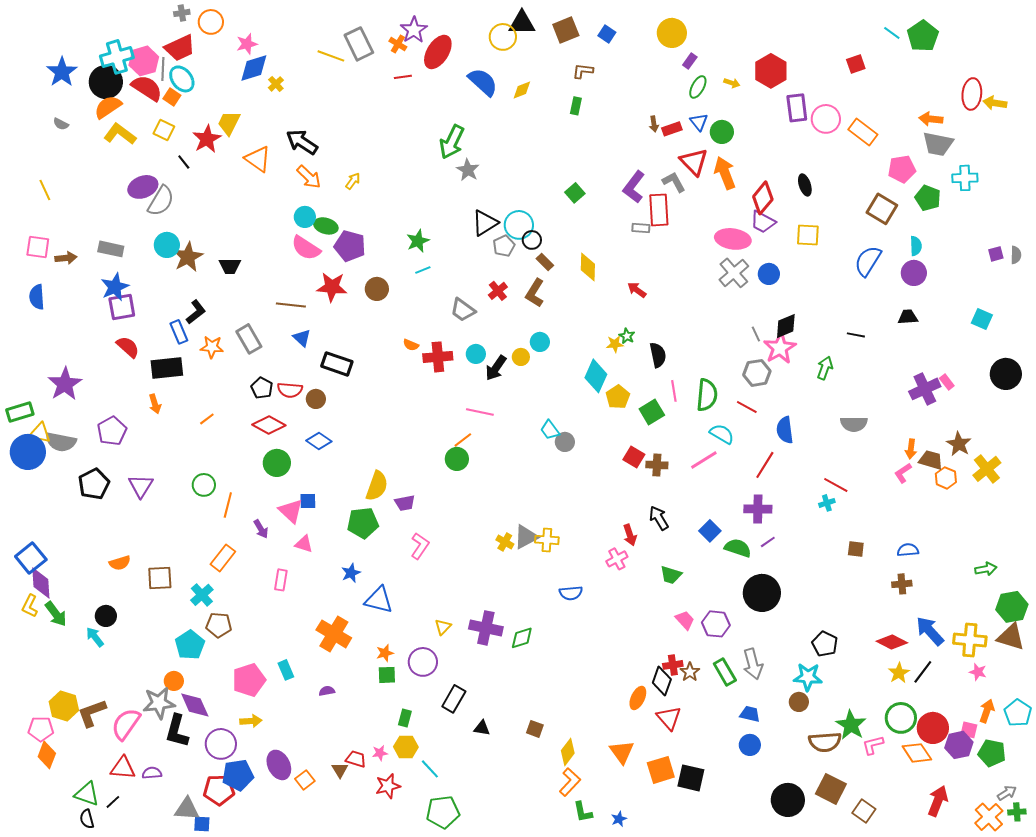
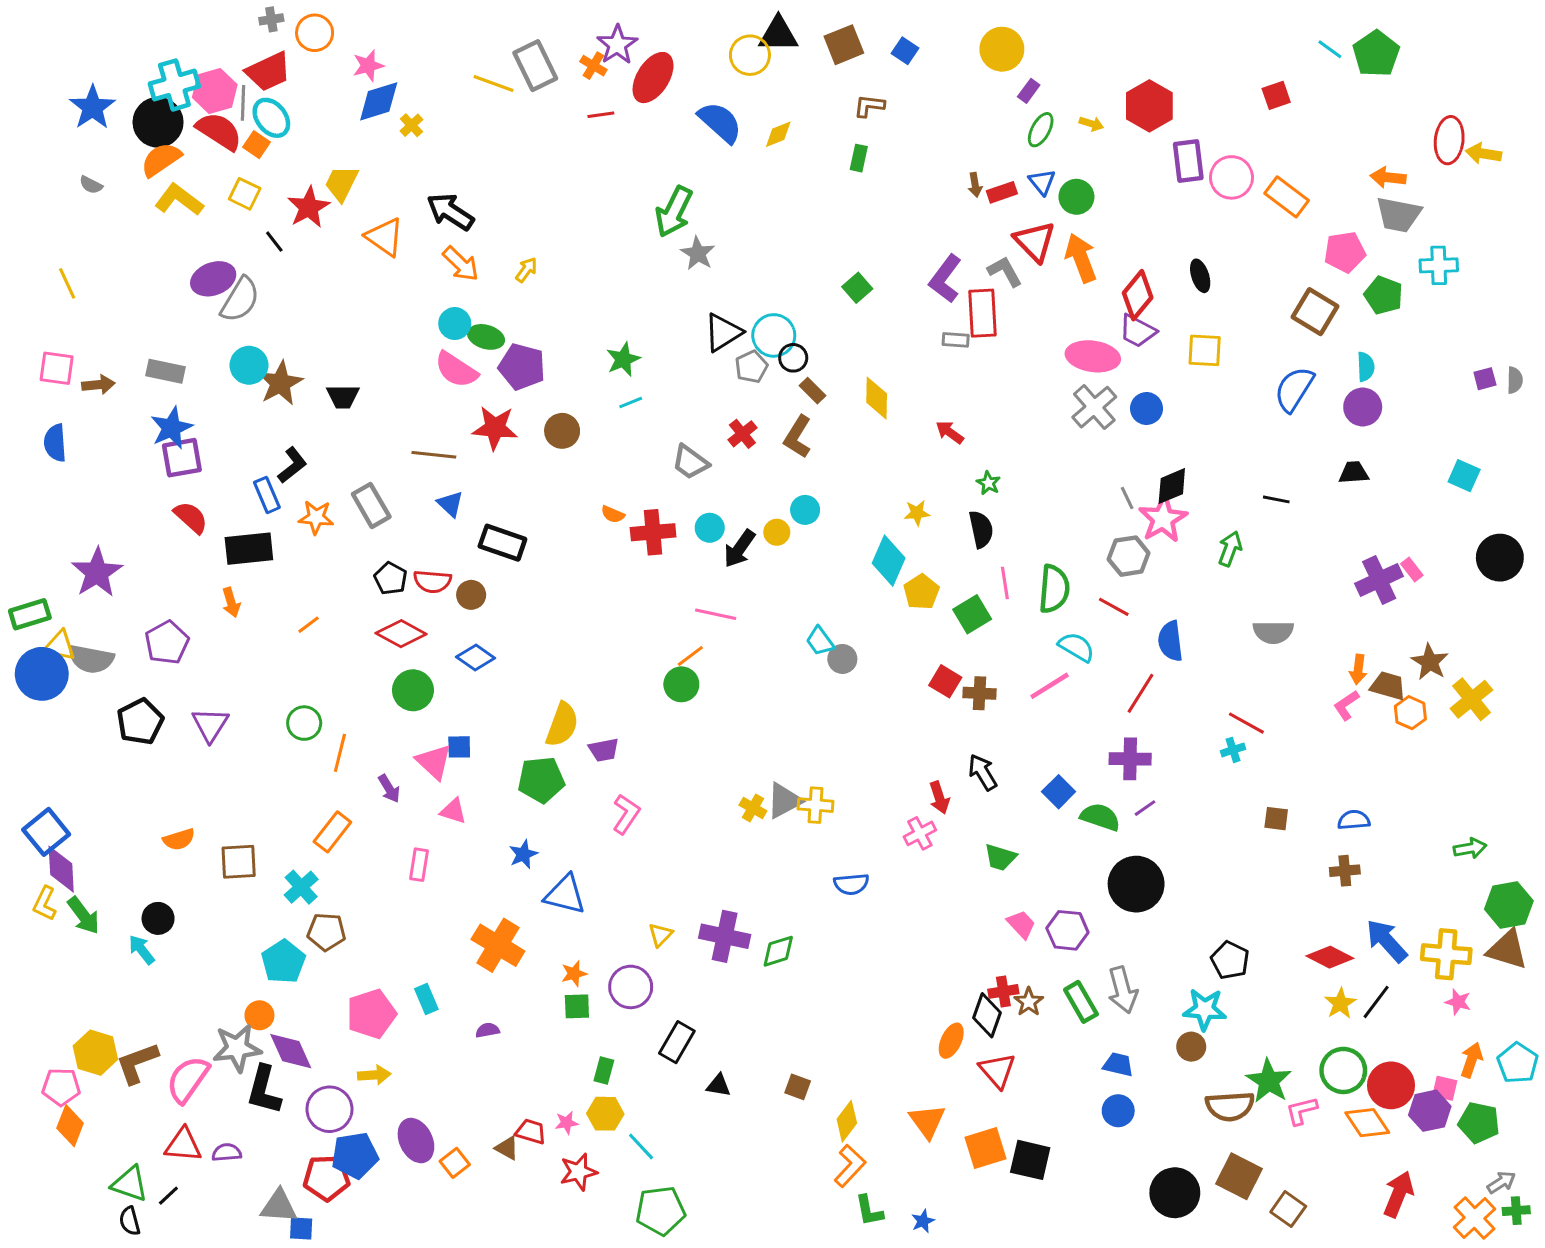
green star: (627, 336) -> (988, 483), moved
brown triangle: (340, 770) -> (507, 1148), turned -30

